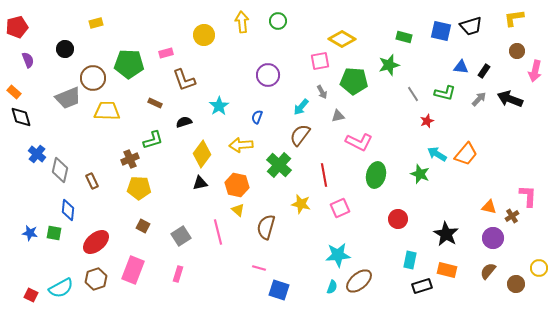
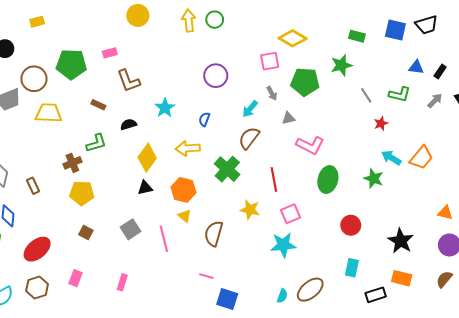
green circle: (278, 21) -> (215, 20), moved
yellow circle: (204, 35) -> (138, 15), moved
gray square: (181, 236) -> (131, 229), moved
cyan star: (338, 255) -> (283, 245), moved
cyan rectangle: (410, 260) -> (352, 268), moved
pink rectangle: (133, 270) -> (76, 278), size x0.6

